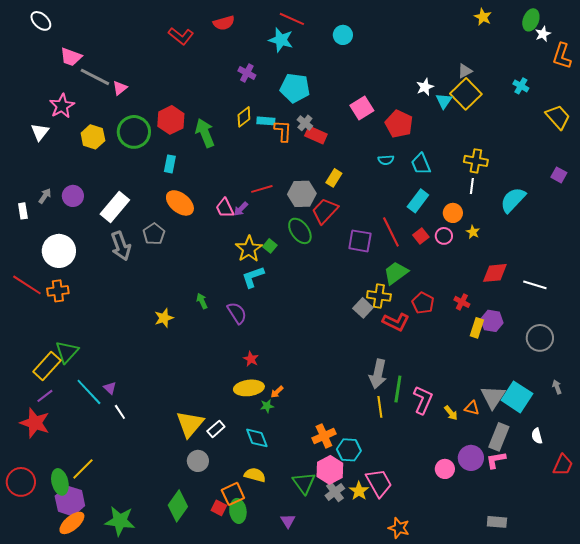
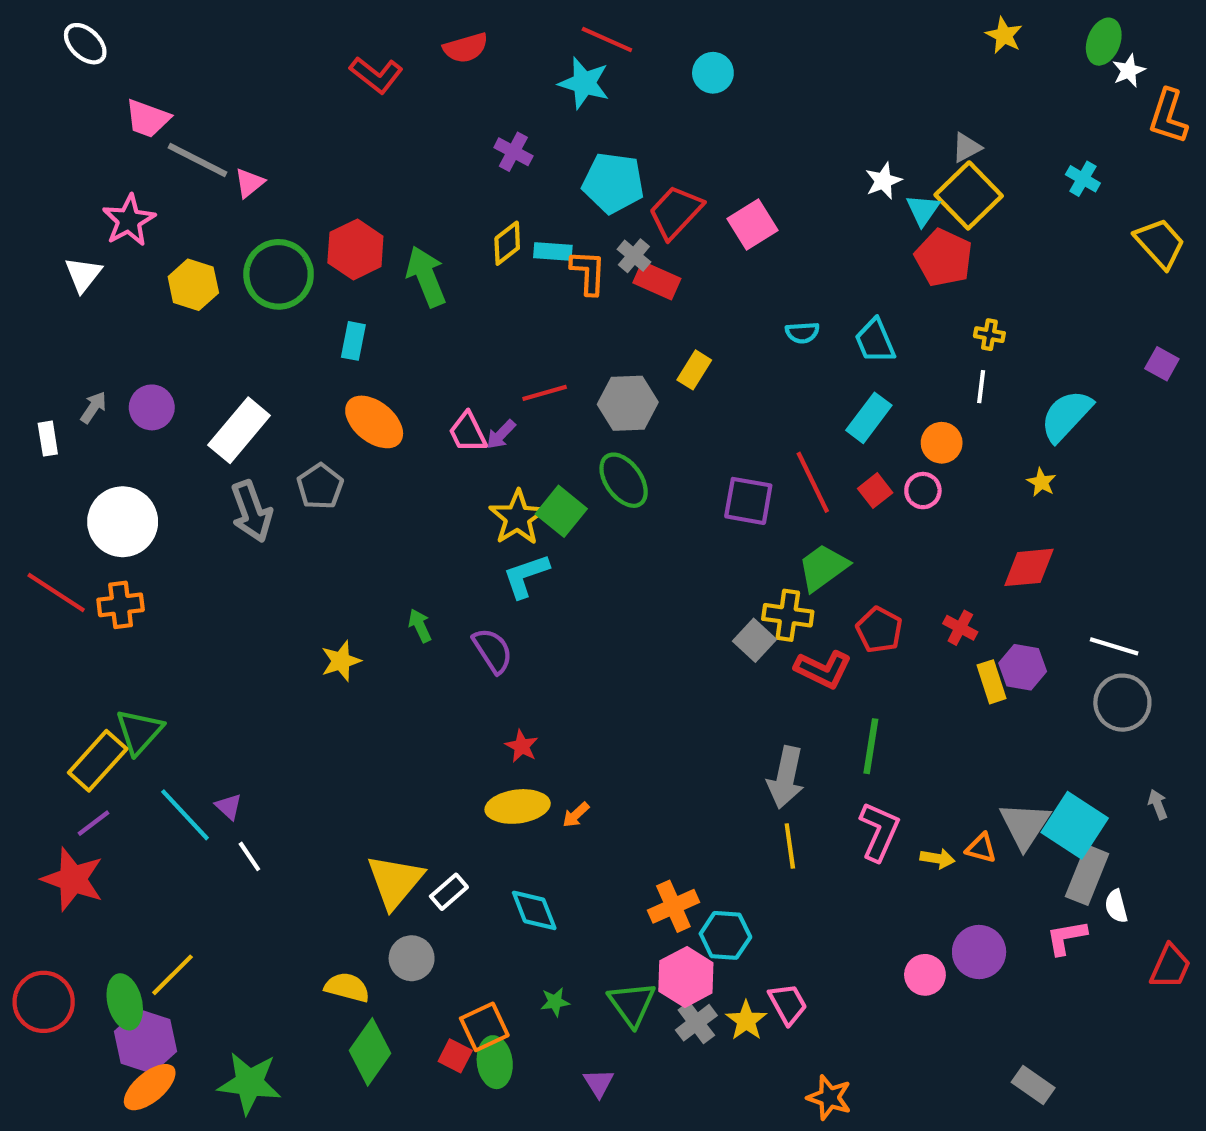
red pentagon: (399, 124) -> (944, 258), moved
yellow cross: (476, 161) -> (989, 335), size x0.6
red trapezoid: (325, 211) -> (676, 212), moved
yellow star: (473, 232) -> (1041, 482), moved
green square: (270, 246) -> (561, 511), size x1.6
white line: (535, 285) -> (1114, 646), moved
yellow rectangle: (477, 328) -> (991, 682), turned -36
green line: (398, 389) -> (871, 746), moved
green star: (267, 406) -> (555, 1002), moved
yellow arrow: (451, 413) -> (937, 858), turned -42
gray rectangle: (499, 437) -> (1087, 875), moved
pink L-shape: (496, 460) -> (1066, 937), moved
yellow semicircle: (255, 475) -> (347, 987), moved
pink trapezoid: (379, 483) -> (788, 1004), size x0.7
gray rectangle: (497, 522) -> (1033, 1085), turned 30

